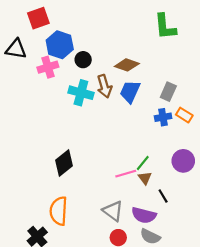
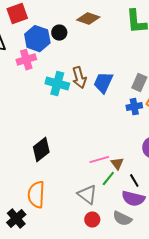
black circle: (83, 60) -> (59, 33), moved
brown diamond: (127, 65) -> (88, 19), moved
green line: (143, 163) -> (108, 179), moved
purple semicircle: (144, 215) -> (133, 199), moved

